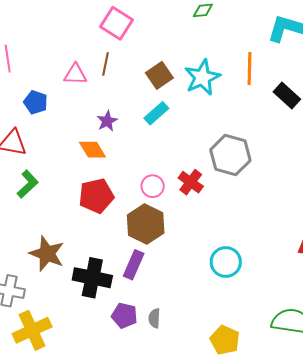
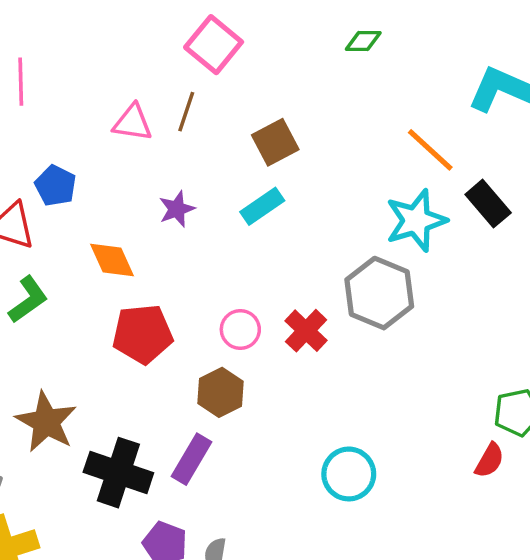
orange line: (249, 69) -> (430, 150), turned -56
cyan star: (202, 77) -> (416, 221), moved
blue pentagon: (36, 102) -> (55, 186), moved
orange diamond: (92, 150) -> (112, 260), moved
brown hexagon: (146, 224) -> (221, 392), size x0.7

